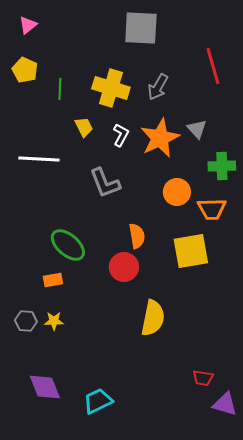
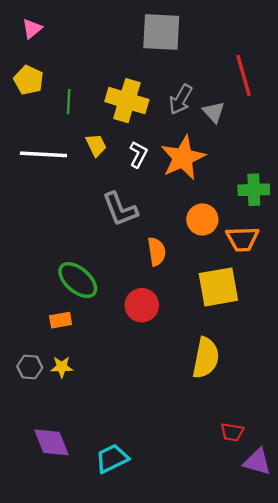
gray triangle: (197, 129) -> (214, 112), moved
white line: (39, 159) -> (43, 154), moved
orange semicircle: (137, 236) -> (157, 252), moved
yellow semicircle: (153, 318) -> (206, 358), moved

